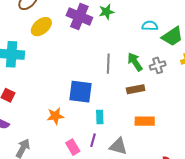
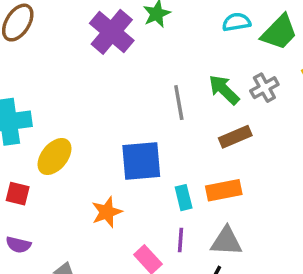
purple cross: (79, 17) -> (112, 32), turned 30
yellow ellipse: (41, 27) -> (55, 156), moved
orange rectangle: (145, 121) -> (224, 190), moved

